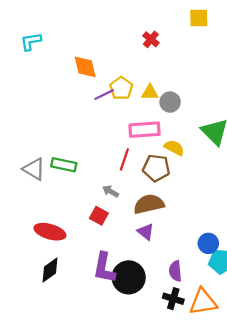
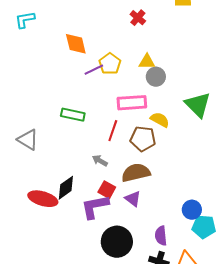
yellow triangle: (150, 92) -> (147, 62), moved
green rectangle: (64, 165) -> (73, 115), moved
red square: (99, 216) -> (107, 190), moved
purple L-shape: (104, 268) -> (95, 207), moved, turned 68
black diamond: (50, 270) -> (66, 188), moved

